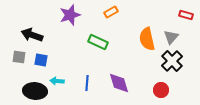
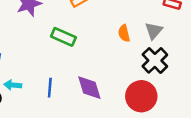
orange semicircle: (147, 39) -> (124, 33), size x0.6
red circle: (161, 90) -> (141, 96), size x1.6

